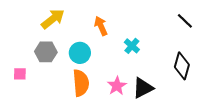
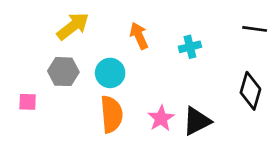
black line: (185, 21) -> (255, 29), turned -36
cyan cross: (132, 46) -> (190, 47), moved, turned 35

